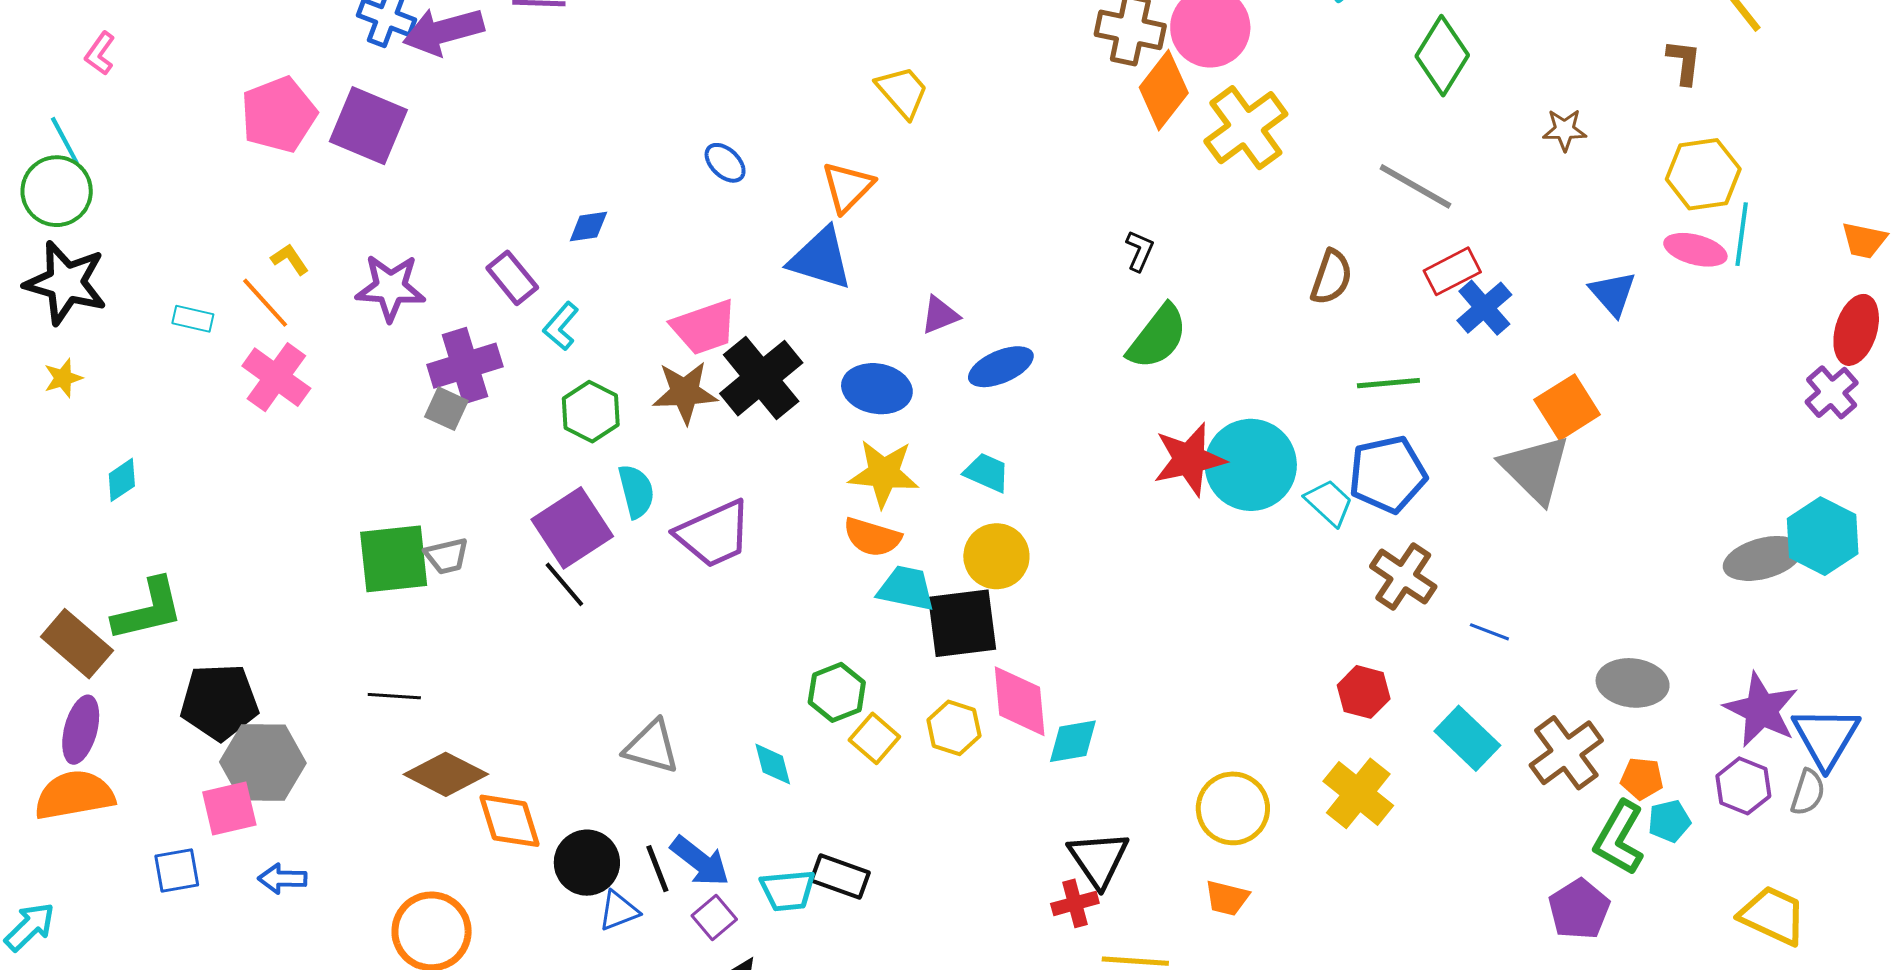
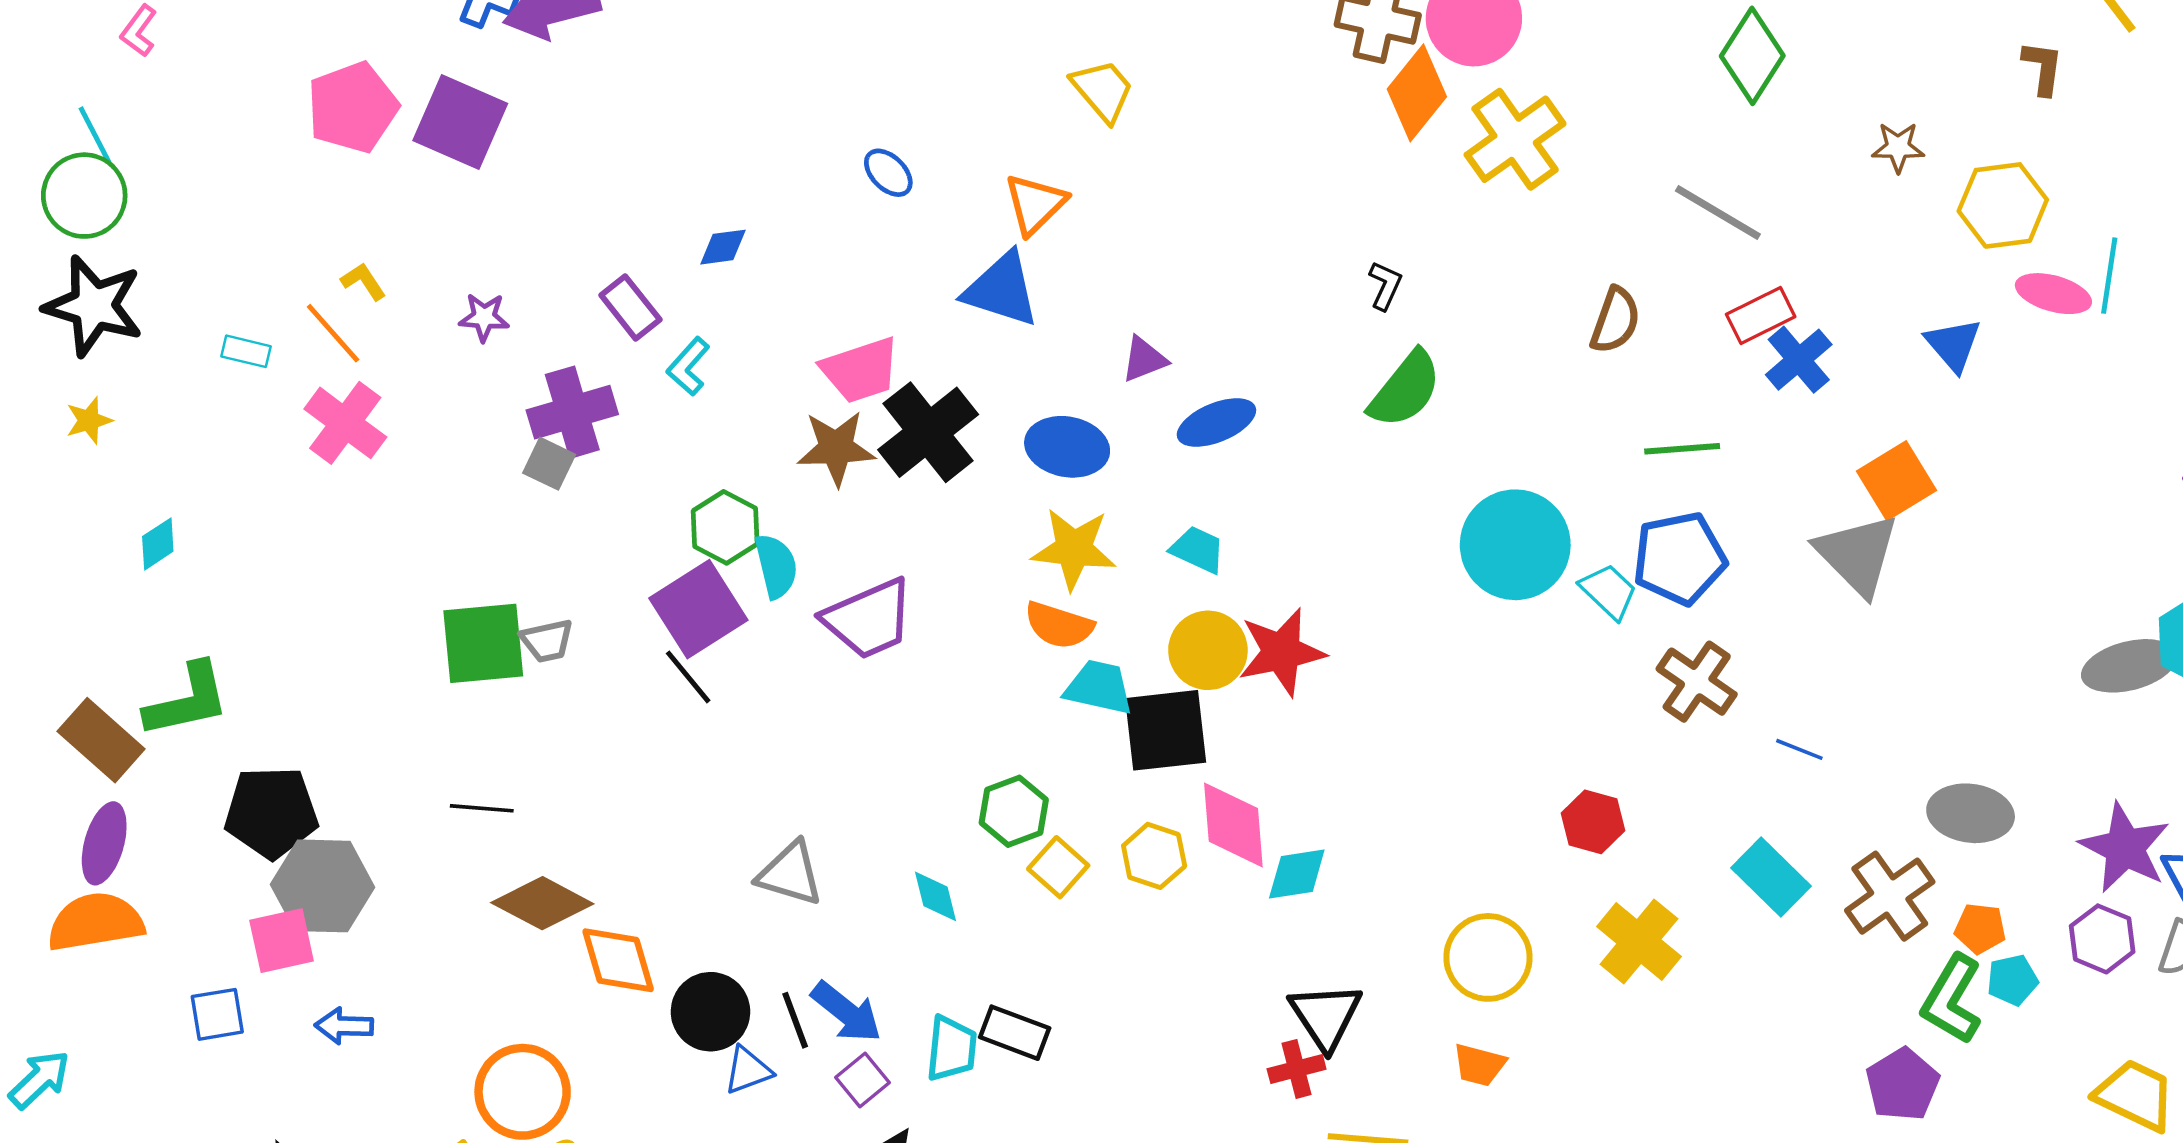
yellow hexagon: (1703, 174) -> (2003, 205), moved
purple star: (391, 288) -> (484, 317), size x0.6
green hexagon: (591, 412) -> (725, 527), moved
red star: (1189, 459) -> (1281, 652), moved
red hexagon: (1364, 692) -> (1593, 822), moved
cyan trapezoid: (788, 890) -> (952, 1049), turned -80

